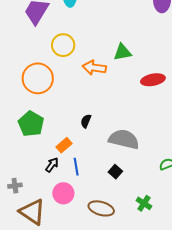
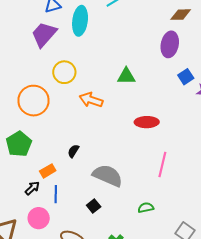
green triangle: (123, 52) -> (126, 76), moved

